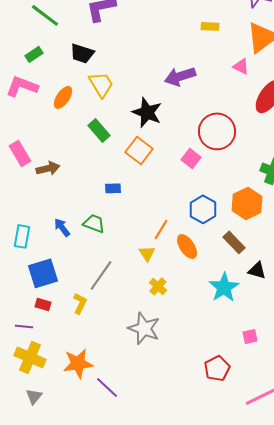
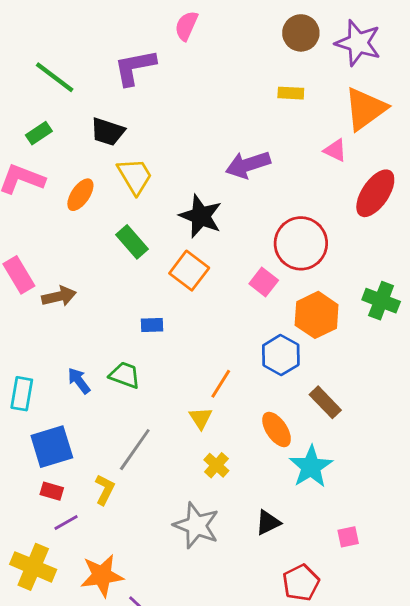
orange hexagon: (247, 203) -> (317, 315), moved
orange ellipse: (187, 246) -> (277, 429), moved
black triangle: (257, 270) -> (268, 523), moved, turned -42
purple line: (24, 326) -> (66, 523), moved, turned -36

